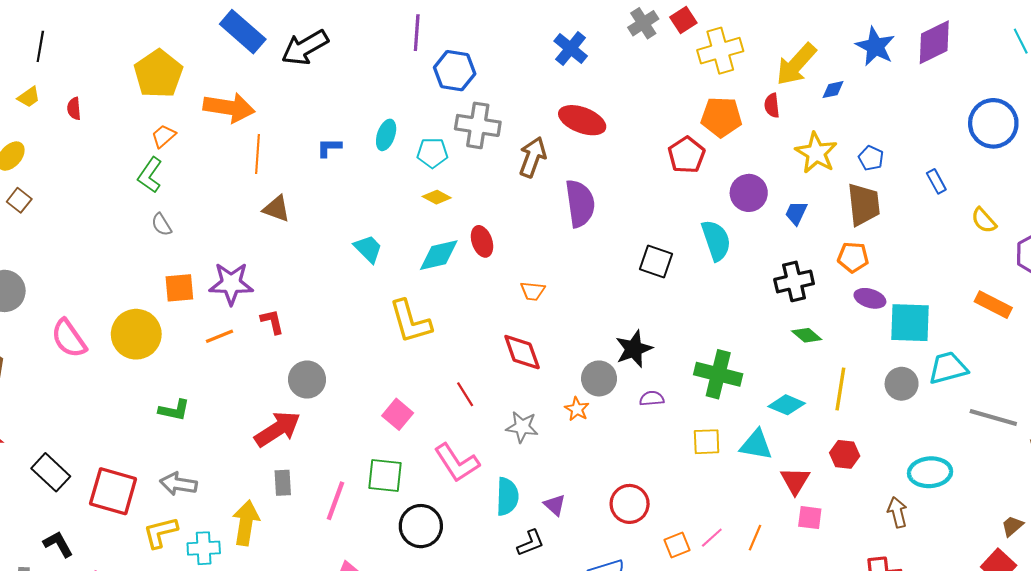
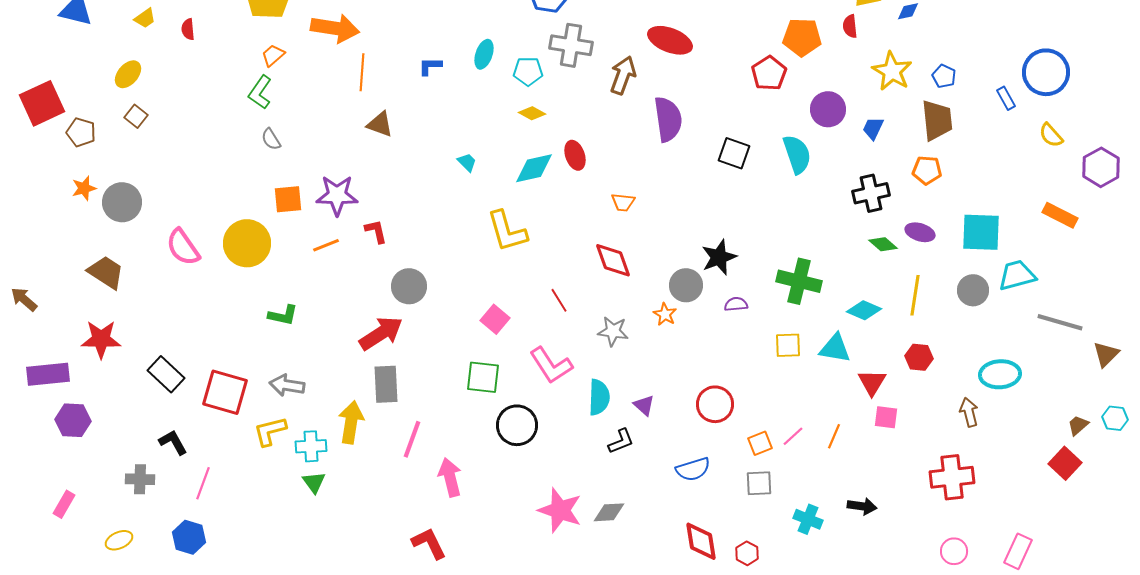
blue circle: (993, 123) -> (1046, 72), moved
cyan trapezoid: (368, 249) -> (467, 162), size x0.7
black square: (656, 261) -> (734, 153), moved
purple ellipse: (870, 298) -> (920, 232), moved
gray rectangle: (283, 483) -> (386, 384), size x1.5
pink line: (335, 501) -> (412, 439), moved

